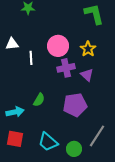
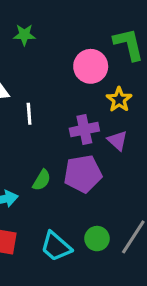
pink circle: (58, 46) -> (91, 66), moved
purple pentagon: (75, 105) -> (83, 174), moved
green circle: (74, 149) -> (97, 239), moved

